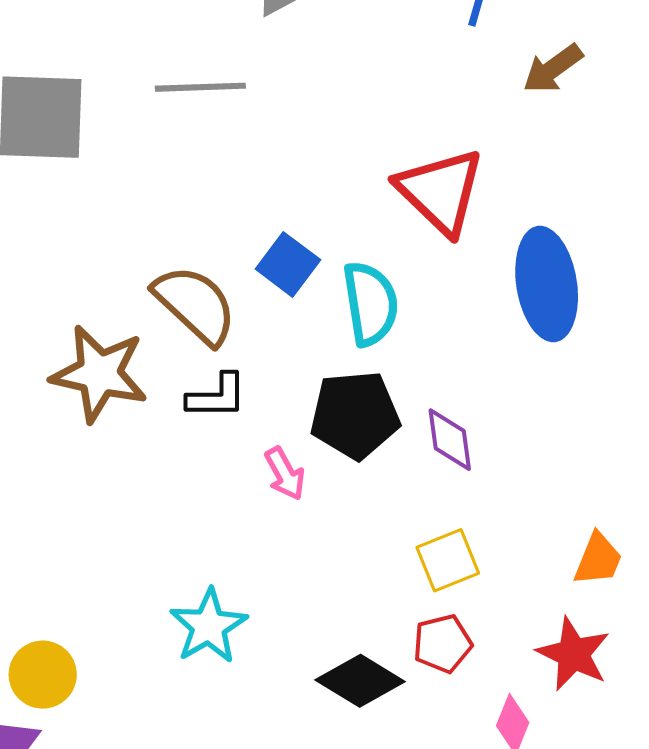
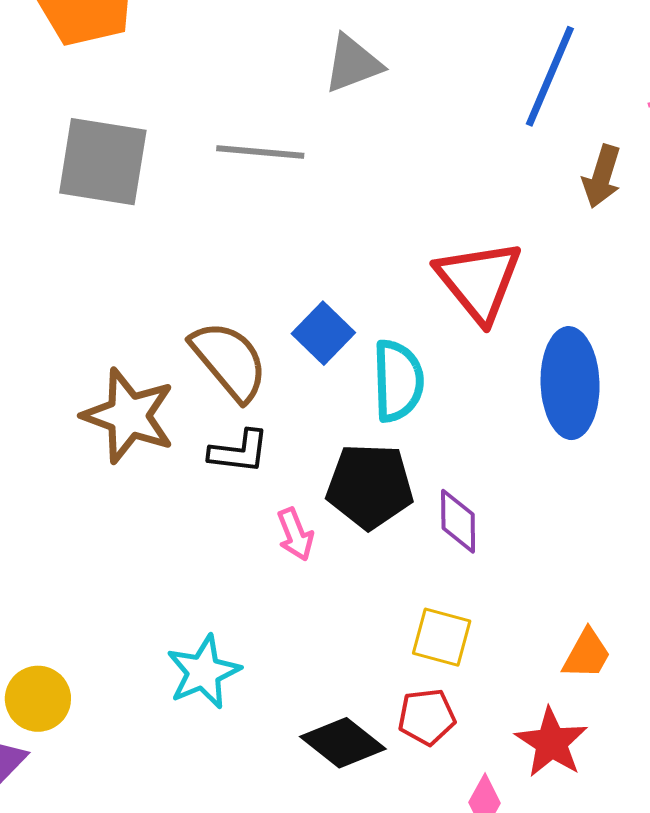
brown arrow: (553, 69) -> (602, 176), turned -44
yellow square: (448, 560) -> (442, 637), turned 30

